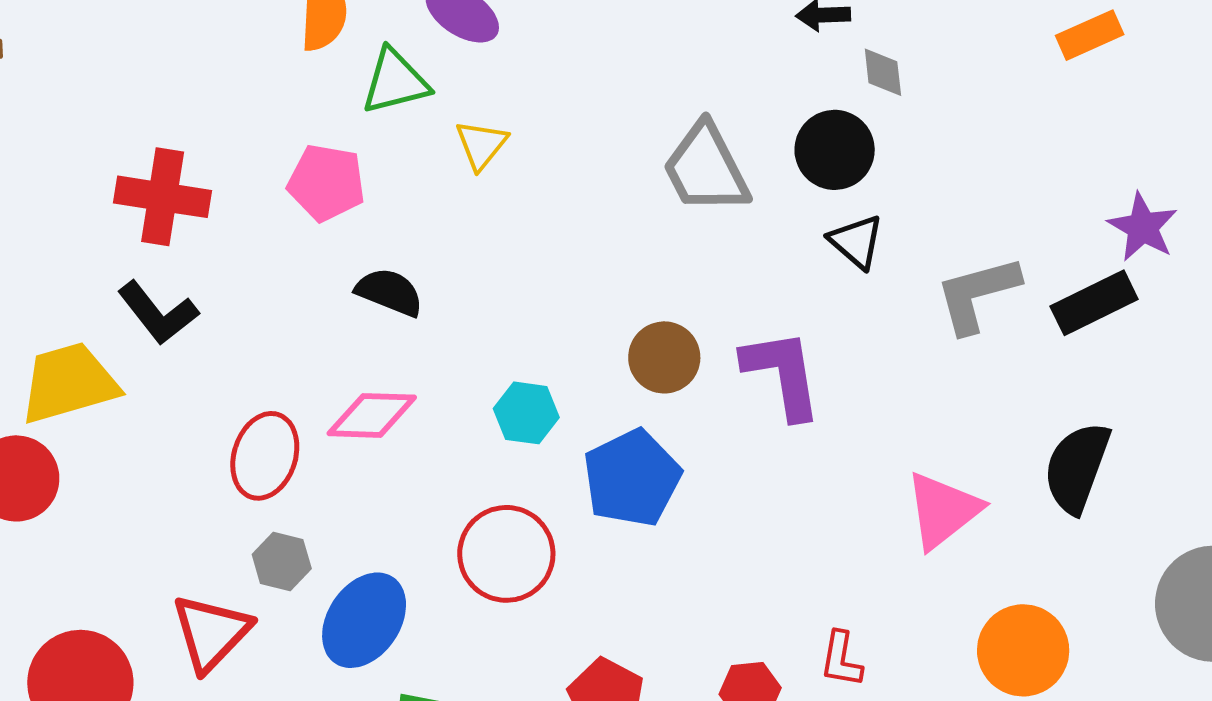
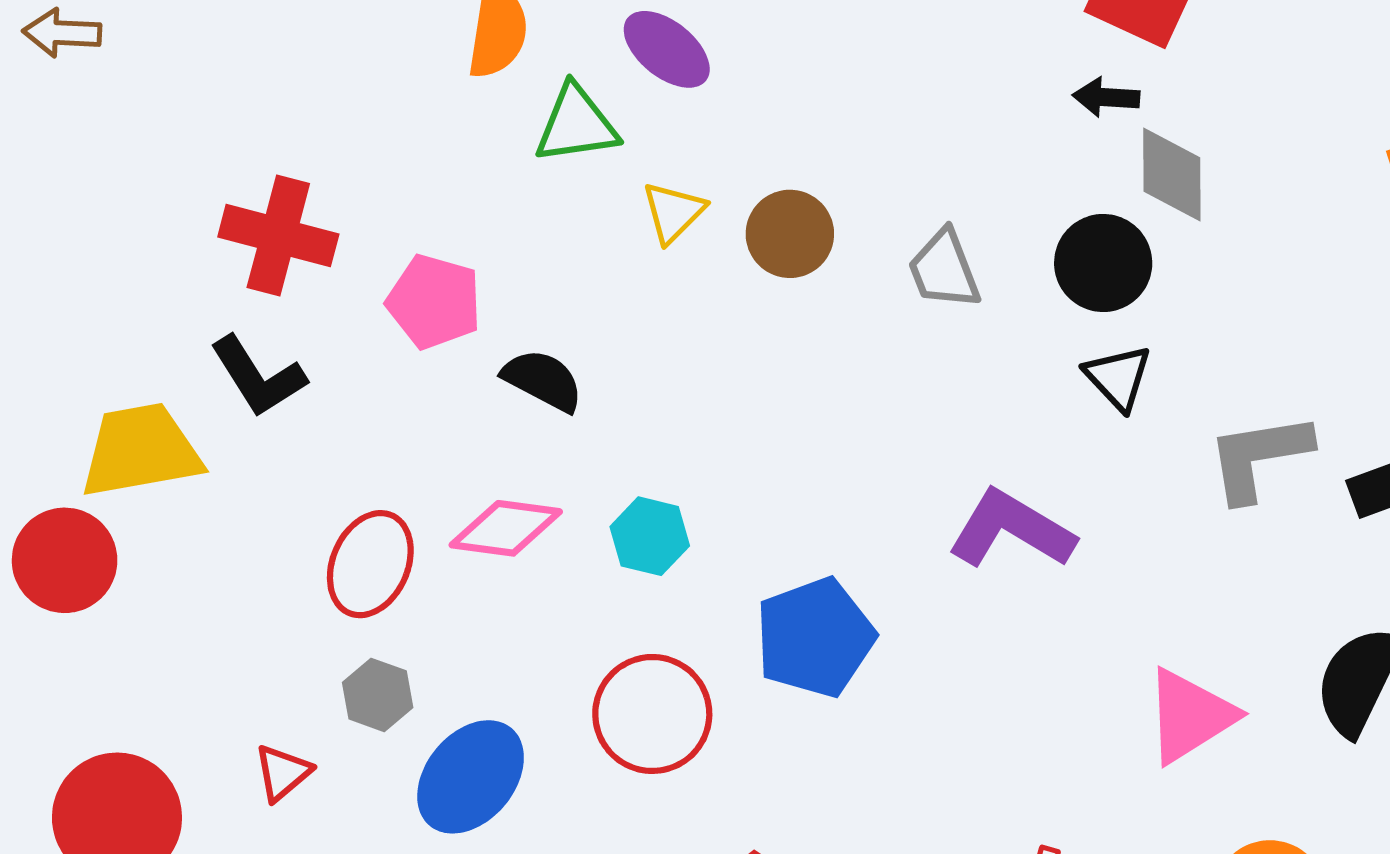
gray diamond: (883, 72) -> (1172, 174), size x1.5
gray trapezoid: (706, 168) -> (944, 269), size x0.7
pink pentagon: (326, 183) -> (434, 302), moved
brown circle: (664, 357) -> (790, 234), moved
purple L-shape: (782, 374) -> (1011, 529), turned -56
cyan hexagon: (526, 413) -> (650, 536), moved
red triangle: (211, 633) -> (283, 773), size x0.6

